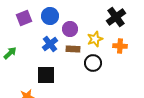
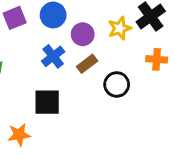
yellow star: (95, 39) -> (120, 28), moved
brown rectangle: (73, 49) -> (87, 64), turned -40

